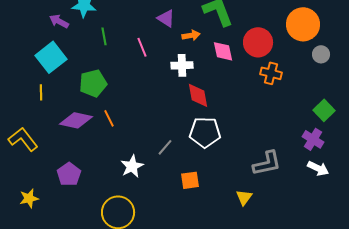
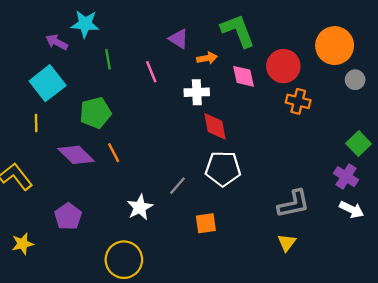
purple diamond: (76, 120) -> (76, 155), turned 32
yellow triangle: (244, 197) -> (287, 243), moved

